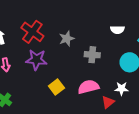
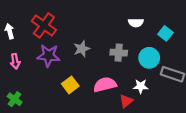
gray star: (67, 39) -> (82, 49), moved
gray cross: (92, 55) -> (119, 53), moved

